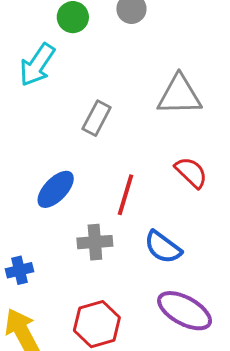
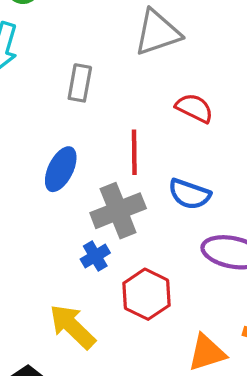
gray cross: (95, 242) -> (118, 211), size x1.4
blue cross: (19, 270) -> (95, 256), moved

